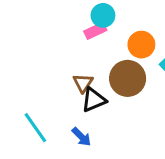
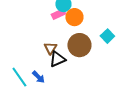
orange circle: (141, 45) -> (74, 17), moved
blue arrow: (81, 137) -> (38, 77), moved

